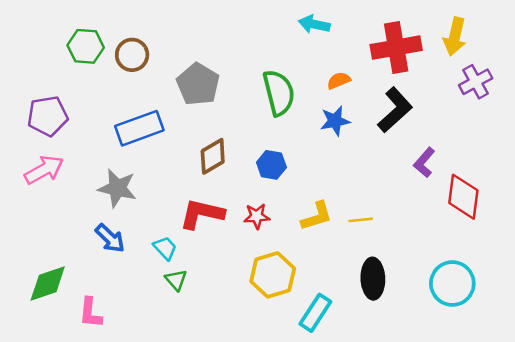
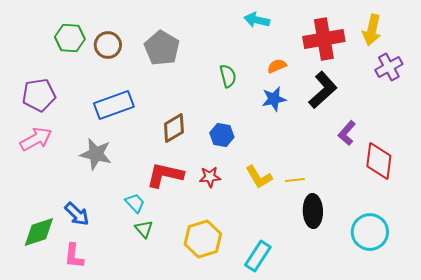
gray pentagon: (198, 84) -> (162, 48), moved
green semicircle: (279, 93) -> (228, 76), size x0.6
yellow L-shape: (317, 216) -> (259, 177), turned 76
blue arrow: (110, 238) -> (77, 214), moved
yellow hexagon: (273, 275) -> (203, 239), moved
black ellipse: (373, 279) -> (313, 211), moved

